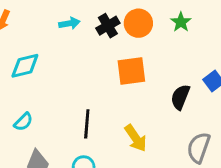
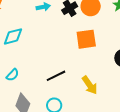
black line: (87, 124) -> (56, 76), turned 60

